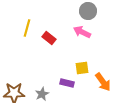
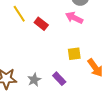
yellow line: (27, 28) -> (19, 14), turned -48
purple rectangle: (67, 83) -> (59, 79), moved, turned 32

